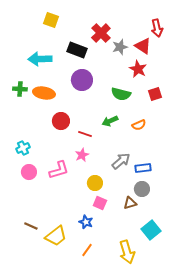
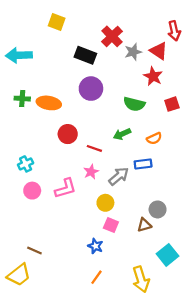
cyan arrow: (40, 59) -> (19, 55), moved
gray arrow: (121, 161) -> (119, 176), moved
blue rectangle: (143, 168) -> (143, 164), moved
yellow trapezoid: (56, 236) -> (19, 275), moved

